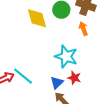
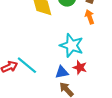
blue triangle: (57, 83) -> (62, 72), turned 32

